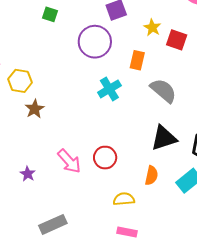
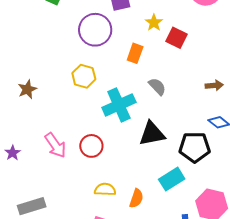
yellow hexagon: (20, 81) -> (84, 76), moved
cyan cross: (109, 89) -> (119, 105), moved, size x1.4
gray semicircle: (163, 91) -> (157, 87), size x0.7
orange semicircle: (151, 175) -> (136, 198), moved

